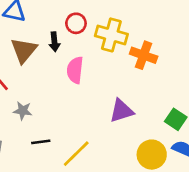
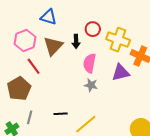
gray star: (23, 111) -> (91, 85), moved
purple triangle: (121, 111) -> (121, 72), moved

